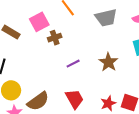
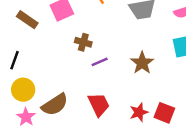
brown cross: (55, 38) -> (83, 42), moved, turned 32

